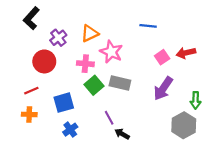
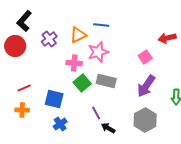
blue line: (148, 26) -> (101, 25), moved
pink star: (111, 52) -> (98, 52), turned 30
red arrow: (186, 53) -> (167, 38), moved
red circle: (44, 61) -> (15, 46), moved
blue square: (64, 103) -> (54, 99), turned 30
gray hexagon: (184, 125) -> (145, 120), moved

